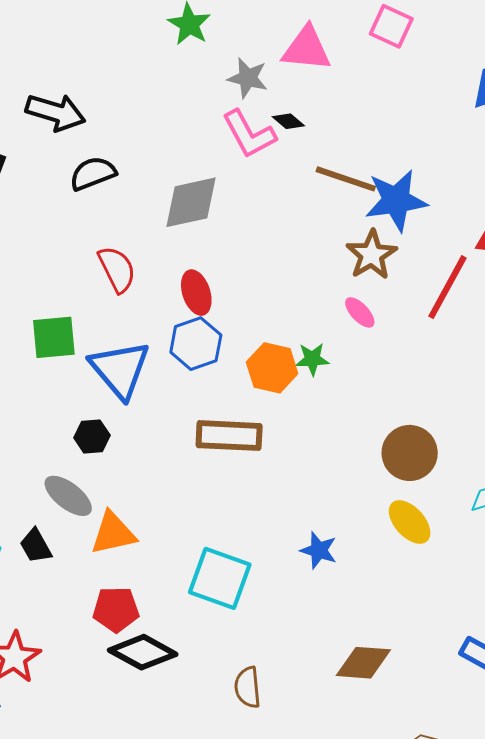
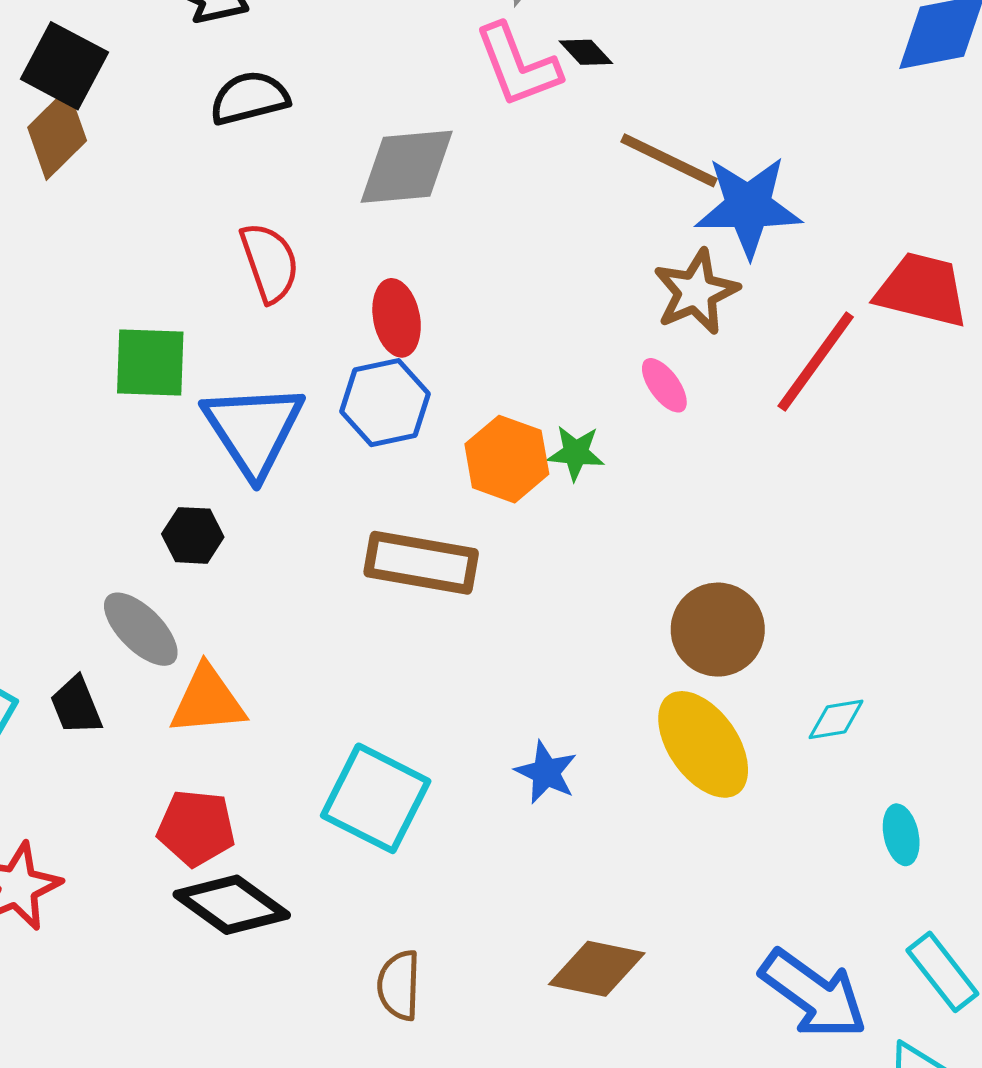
yellow ellipse: (410, 522) -> (703, 744), size x1.4

